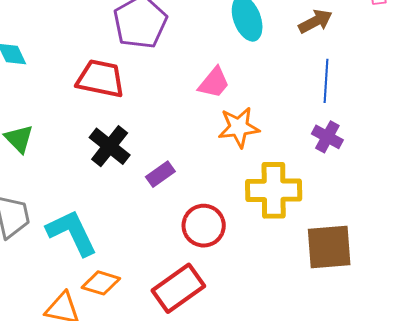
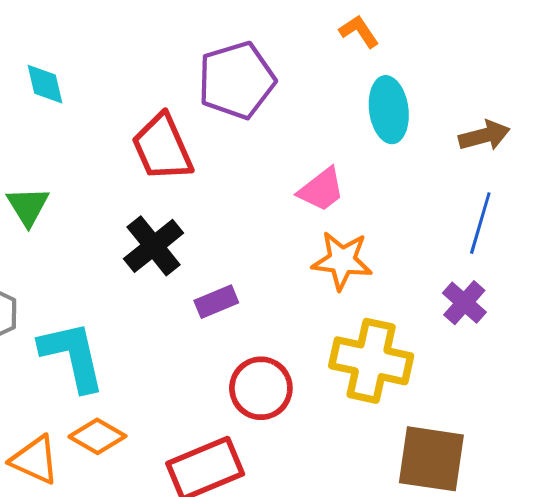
red trapezoid: (100, 79) -> (162, 147), turned -138

